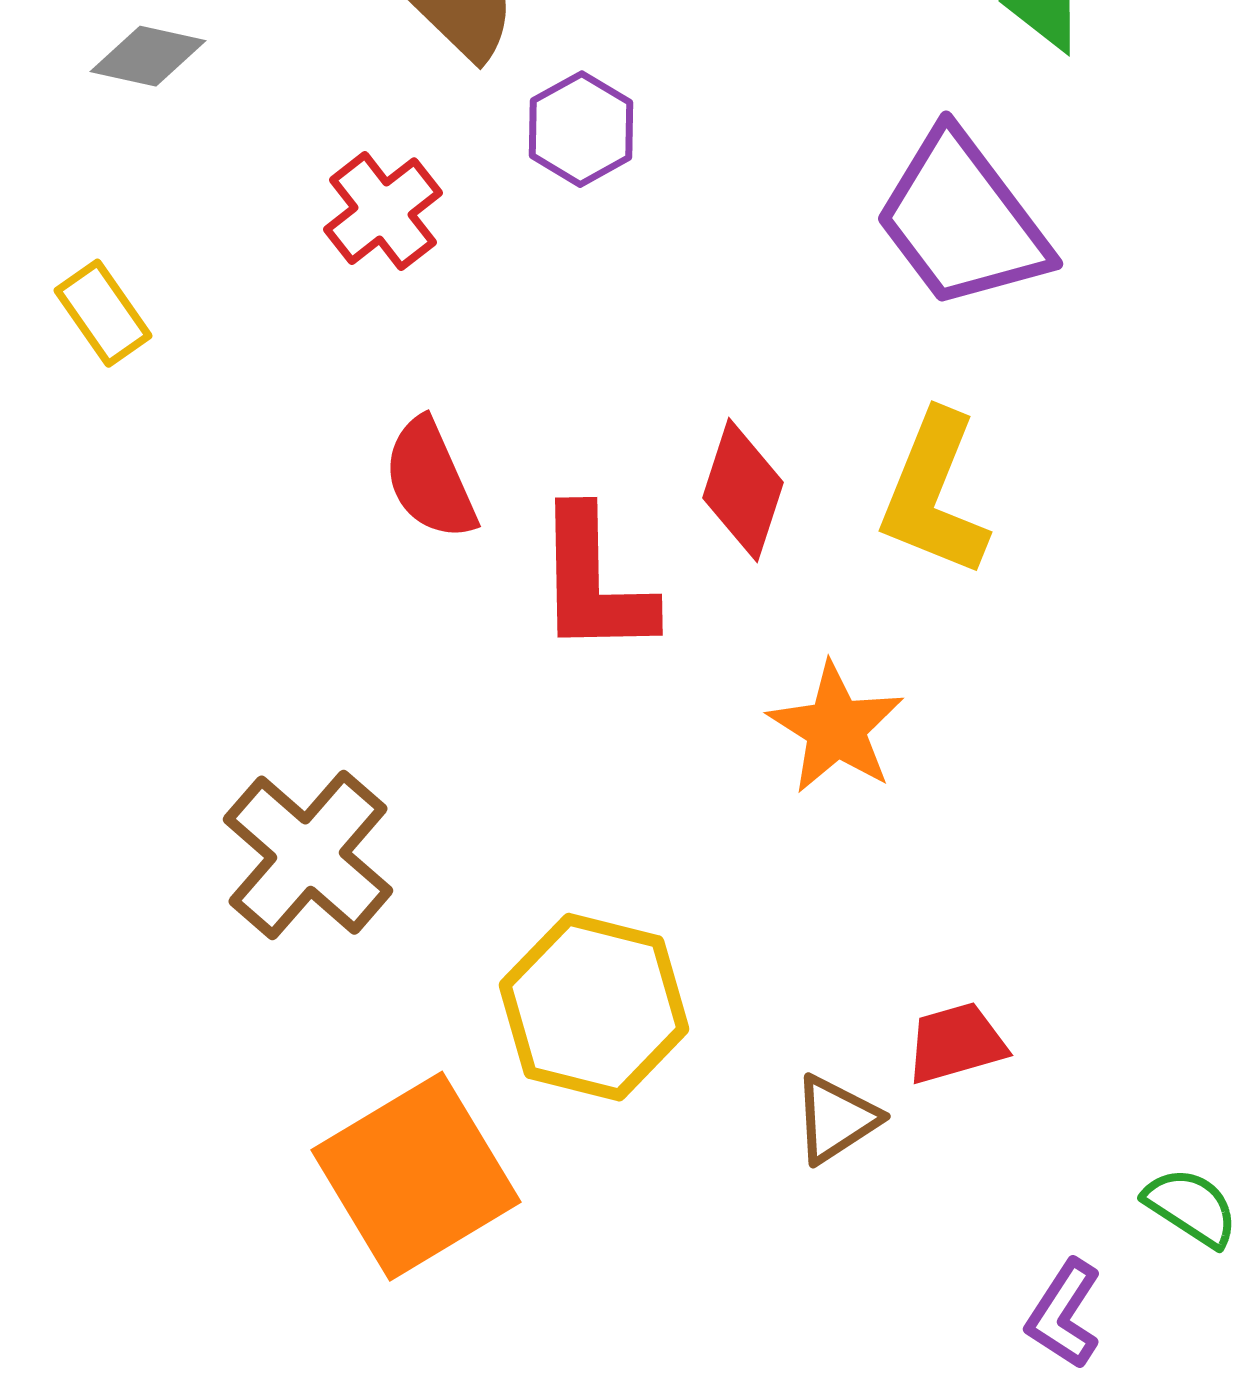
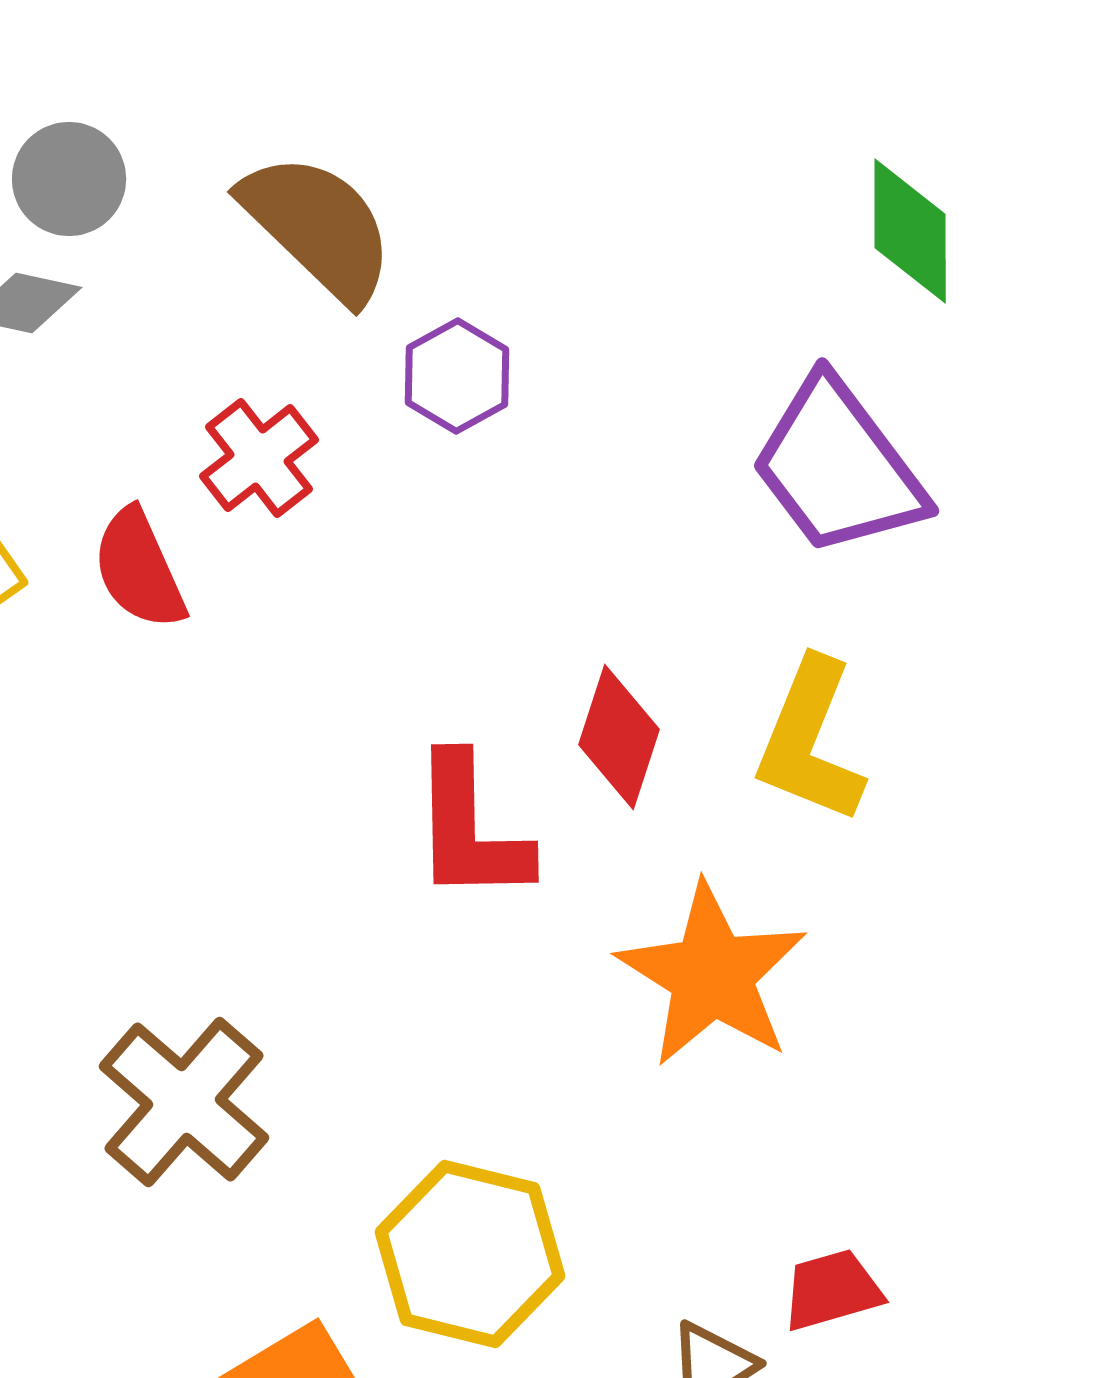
red semicircle: (430, 479) -> (139, 569), moved
orange star: (836, 728) -> (712, 975), size x1.4

